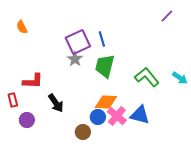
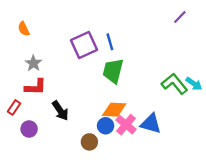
gray star: (75, 59) -> (33, 63), moved
green L-shape: (147, 77) -> (174, 84), moved
red rectangle: (13, 100) -> (14, 107), turned 48

